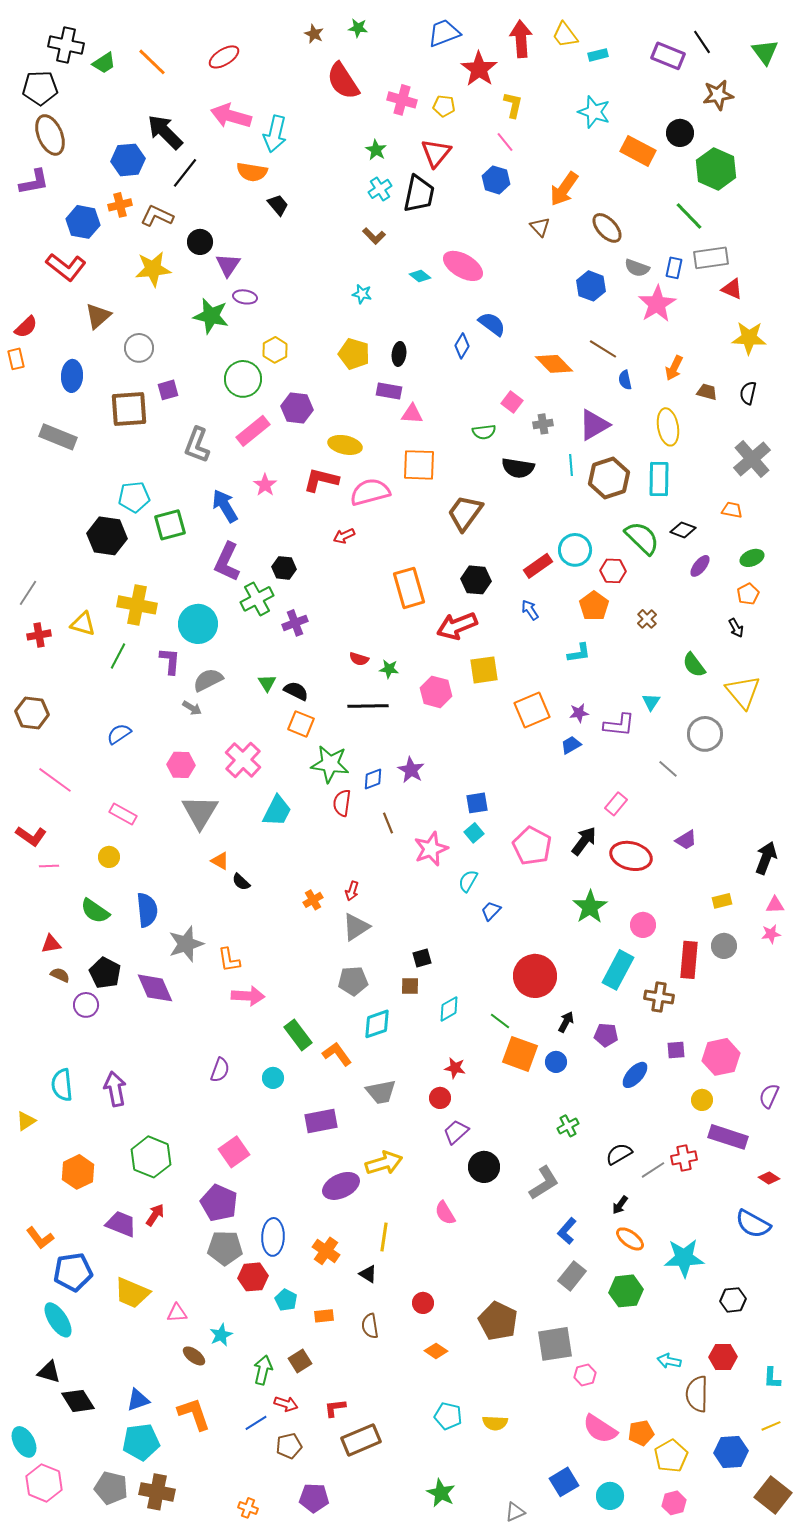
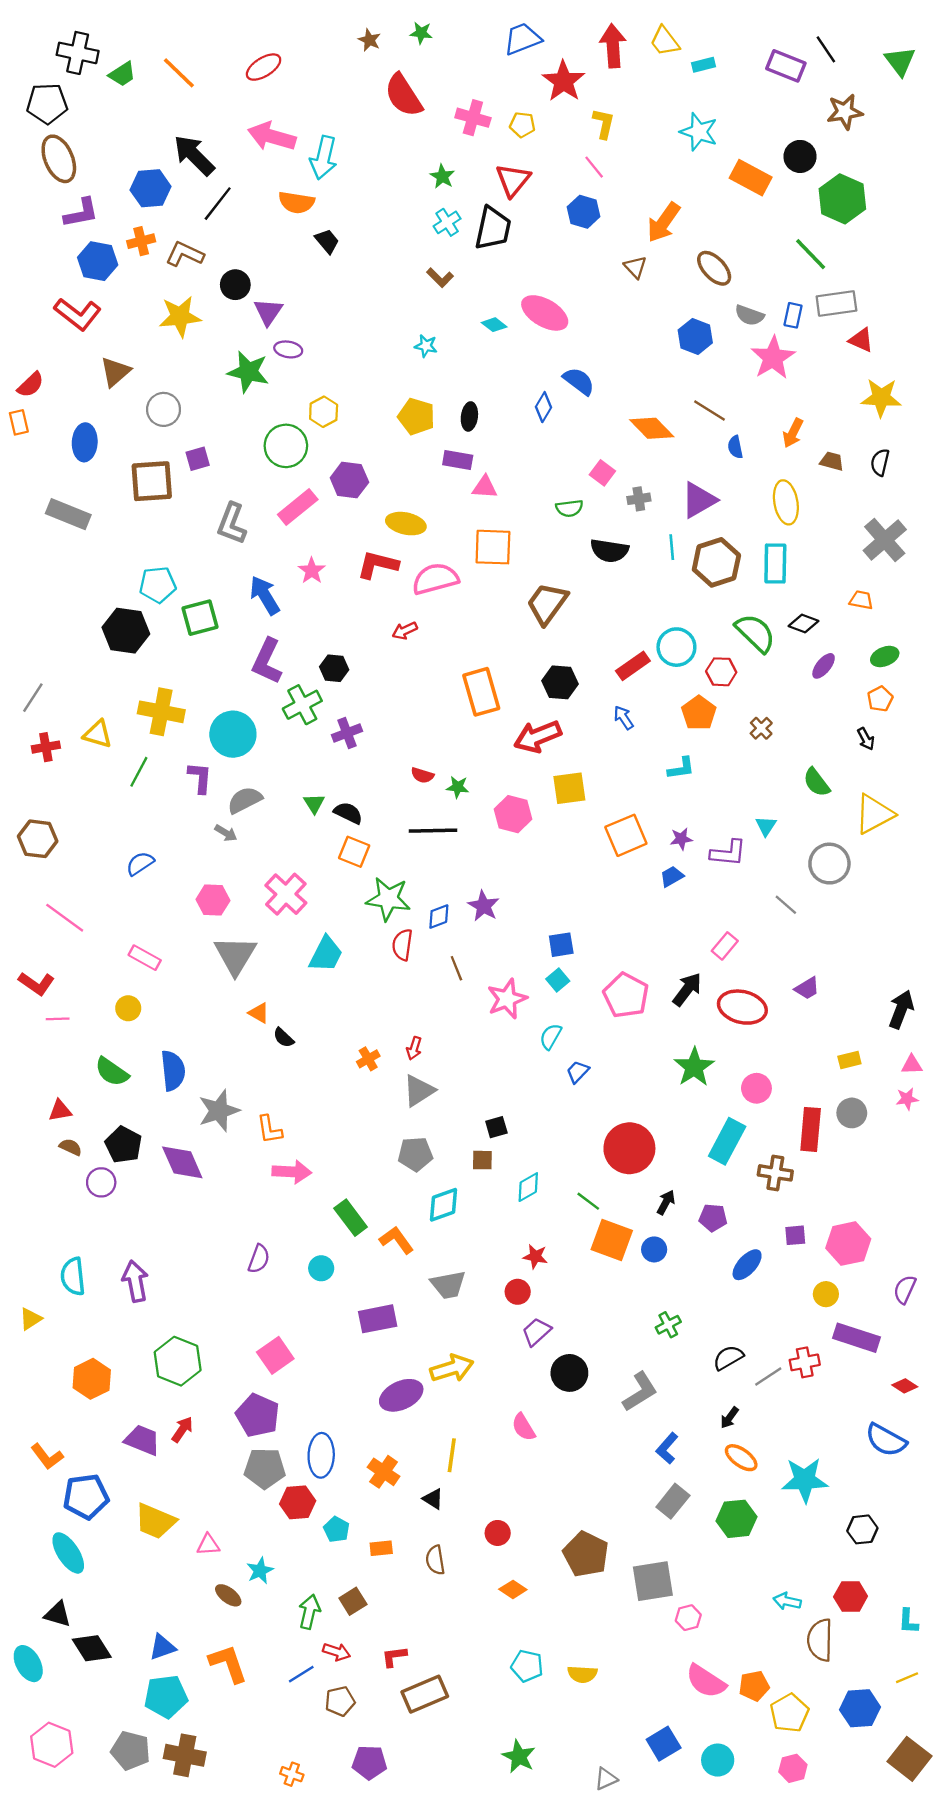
purple L-shape: (34, 182) -> (81, 213), moved
yellow triangle: (743, 692) -> (874, 814), turned 42
cyan ellipse: (24, 1442) -> (28, 1664), moved

